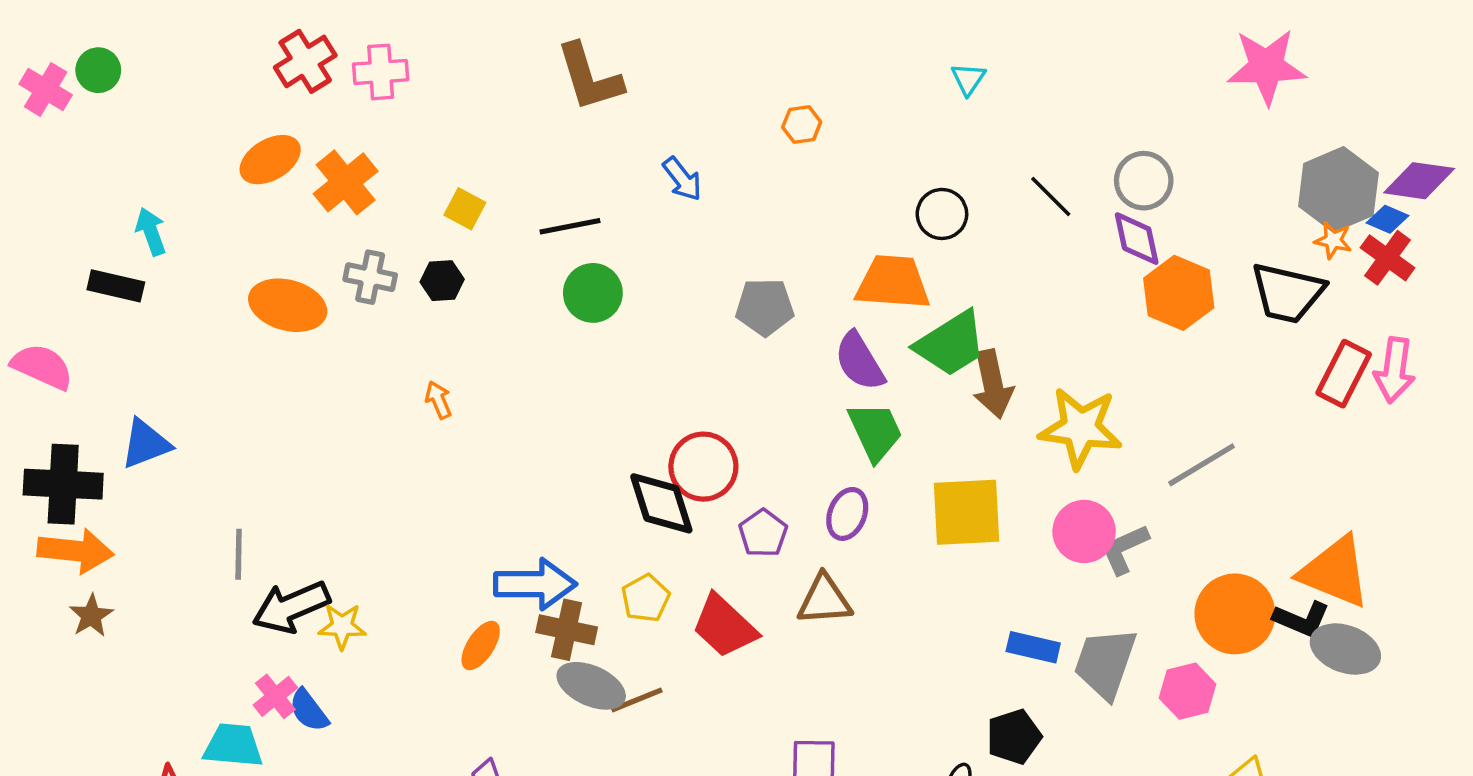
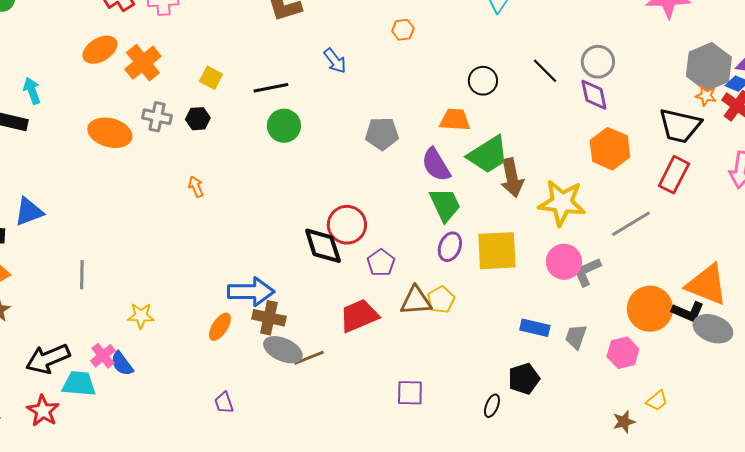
orange trapezoid: (893, 282) -> (455, 120), size x0.7
orange hexagon: (1179, 293) -> (610, 149), moved
red rectangle: (1344, 374) -> (674, 175), moved
purple ellipse: (847, 514) -> (450, 247), moved
yellow pentagon: (646, 598) -> (441, 300), moved
black arrow: (291, 607) -> (48, 359), moved
red trapezoid: (724, 626) -> (359, 316), turned 114
gray trapezoid: (1105, 663) -> (576, 337), size x0.6

